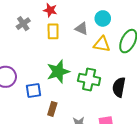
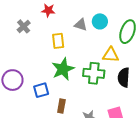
cyan circle: (103, 18) -> (100, 21), moved
yellow rectangle: (53, 31) -> (58, 41), moved
yellow triangle: (102, 44) -> (111, 55), moved

